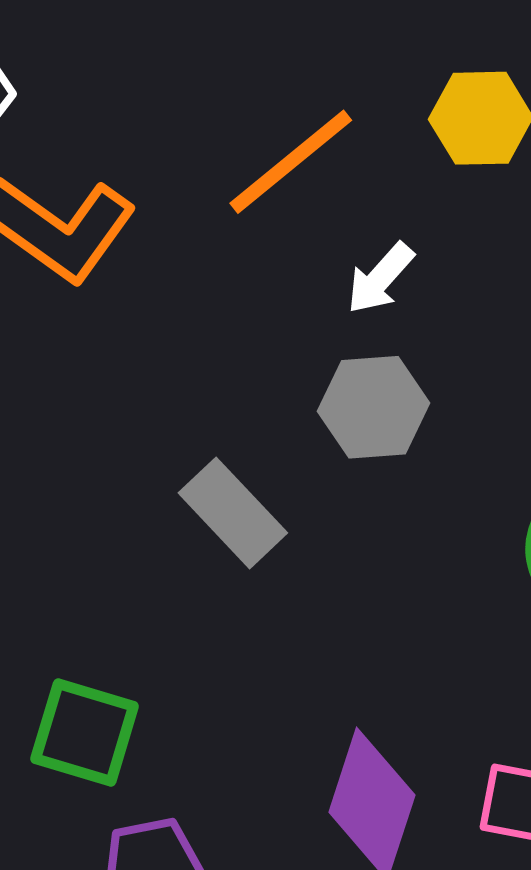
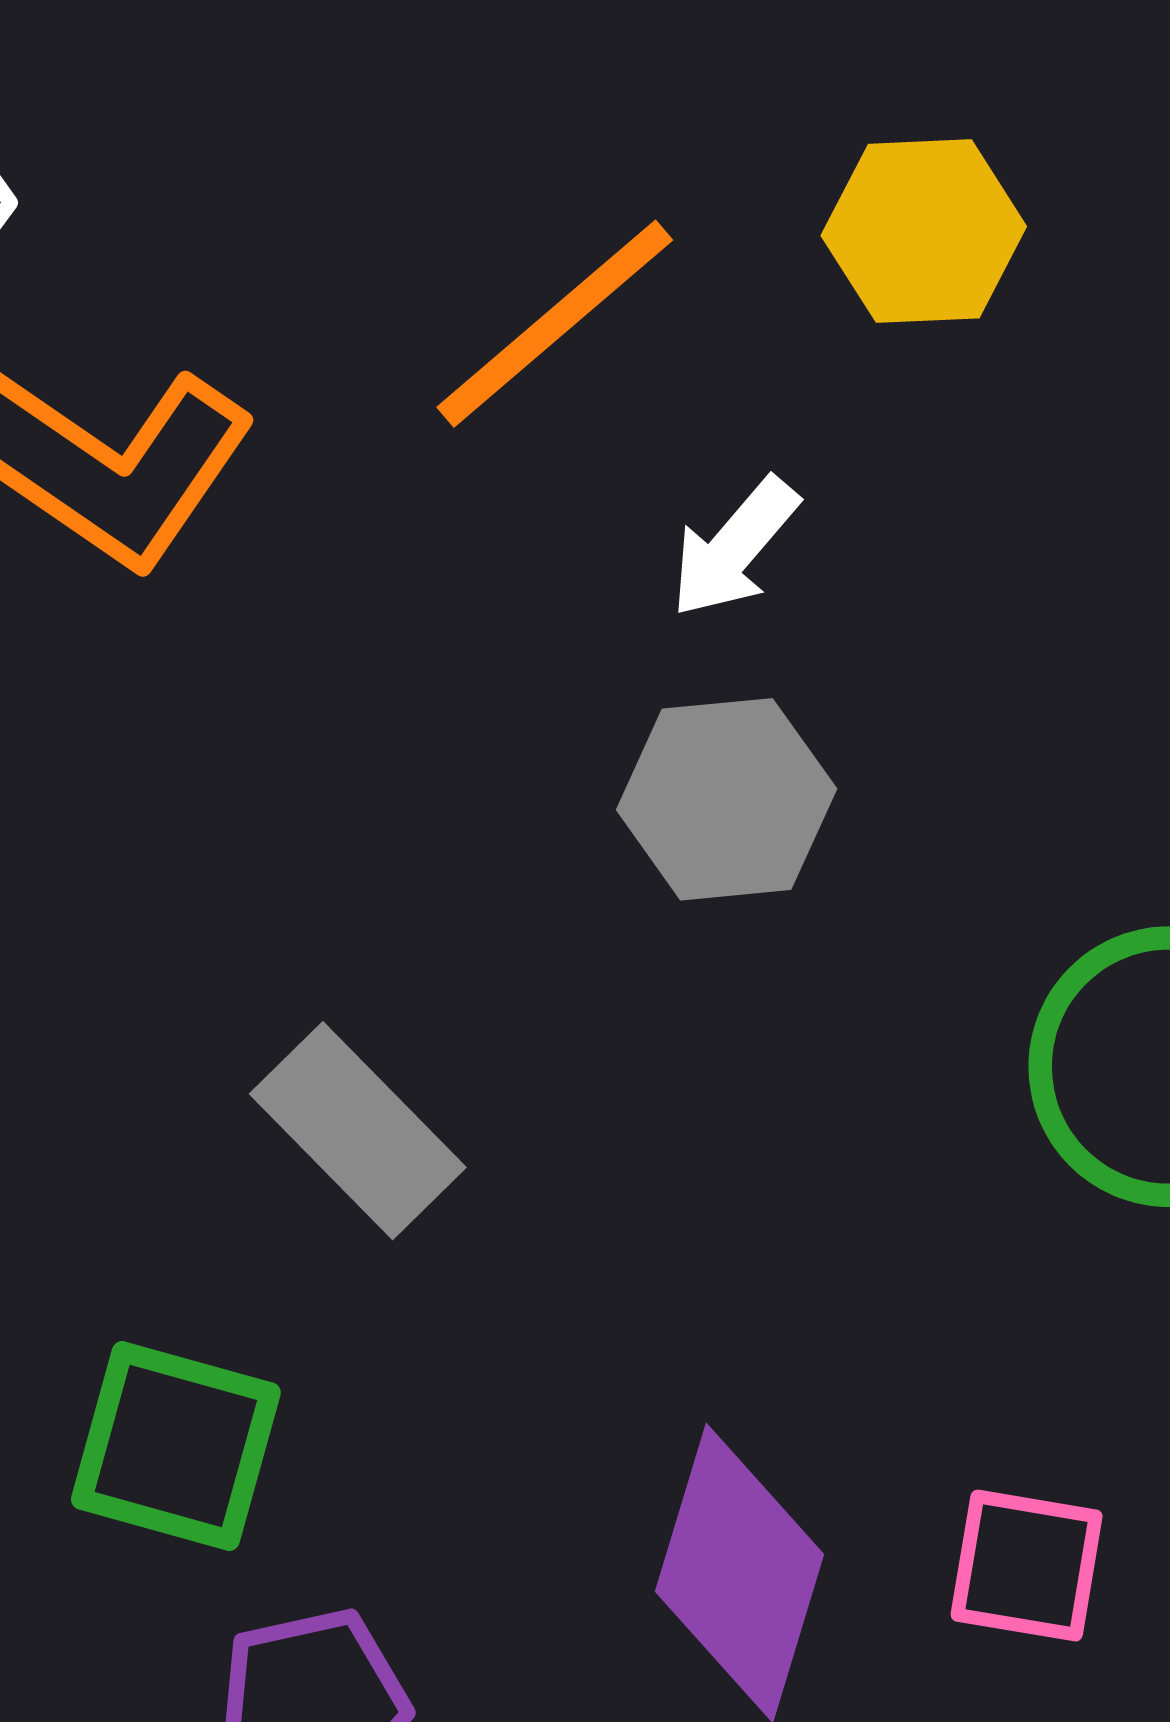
gray rectangle: (233, 513) -> (358, 1131), moved

